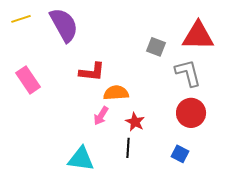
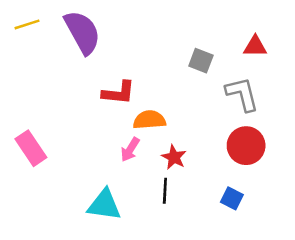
red triangle: (198, 36) -> (255, 46), size x0.6
pink rectangle: (28, 80) -> (31, 148), moved

